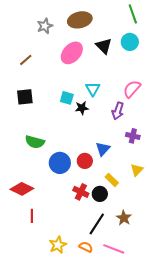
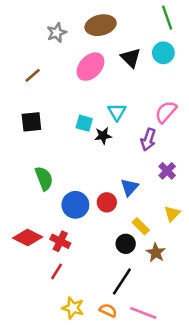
purple cross: (133, 136) -> (167, 171), turned 32
green semicircle: (35, 142) -> (44, 178), turned -126
red cross: (81, 192) -> (60, 241), moved
red line: (32, 216) -> (57, 271), moved, turned 32
brown star: (124, 218) -> (156, 253), moved
yellow star: (58, 245) -> (73, 308), turned -30

